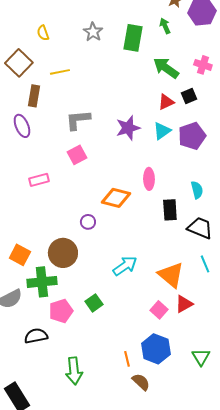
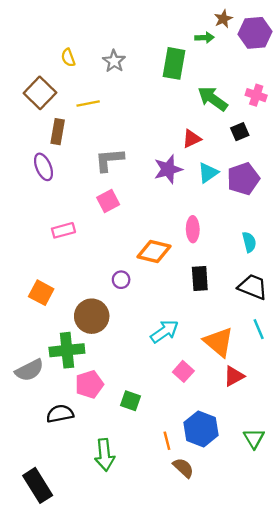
green arrow: (165, 26) -> (204, 38), moved, turned 112
gray star: (93, 32) -> (114, 61), moved
red triangle: (166, 102) -> (192, 139), moved
black rectangle: (170, 210) -> (200, 279), moved
orange square: (20, 255) -> (41, 293), moved
green square: (94, 303) -> (130, 401), moved, turned -36
pink square: (159, 310) -> (183, 371), moved

